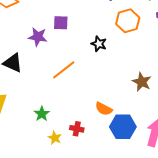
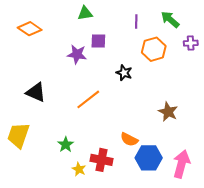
purple square: (61, 23) -> (98, 41), moved
purple star: (38, 37) -> (77, 54), moved
red cross: (77, 129) -> (101, 160), size x1.5

